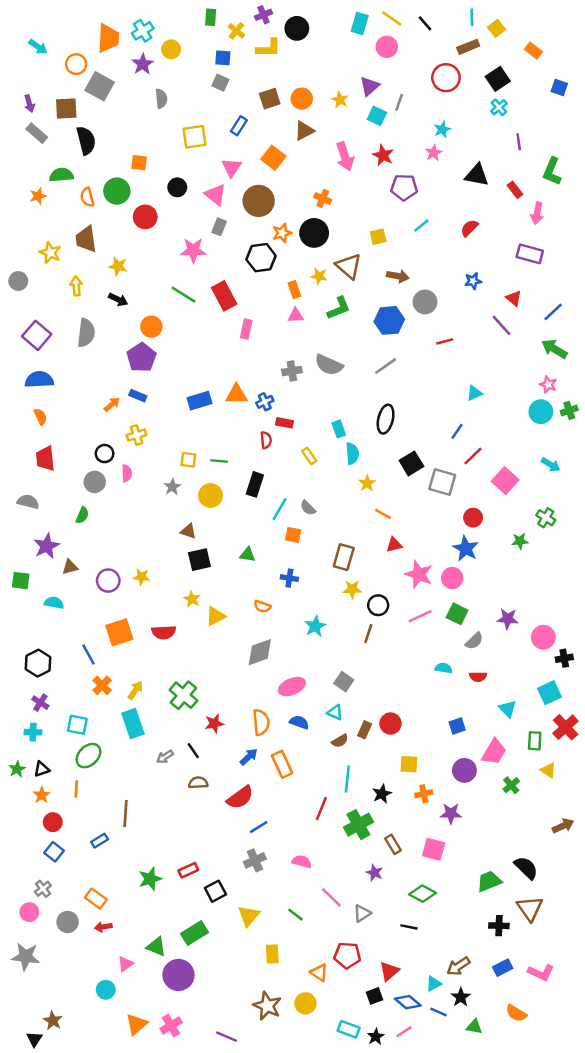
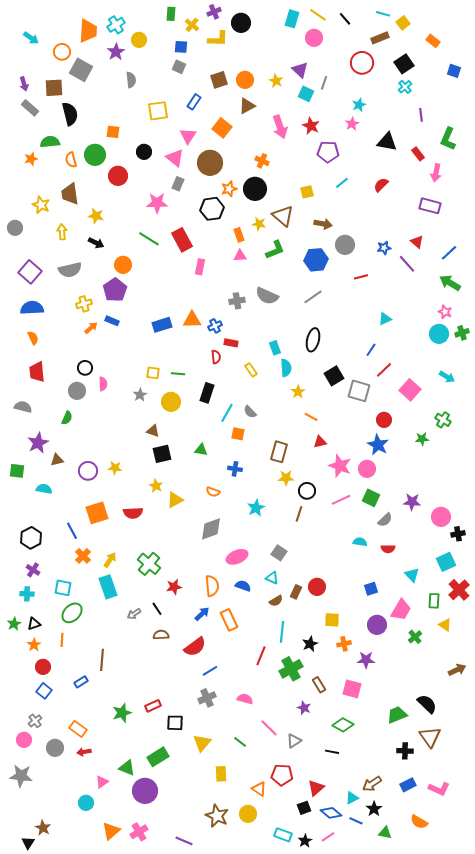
cyan line: (472, 17) -> (383, 14), turned -72
purple triangle: (370, 86) -> (300, 70), turned -36
blue star: (473, 281) -> (384, 248), moved
gray semicircle: (86, 333) -> (70, 270), turned 70
yellow cross: (137, 435) -> (84, 304), moved
black square: (215, 891) -> (175, 723), turned 30

